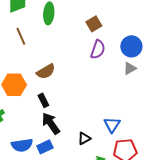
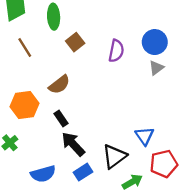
brown square: (94, 24) -> (75, 42), moved
black triangle: (84, 138) -> (114, 156), size x1.6
blue rectangle: (45, 147) -> (83, 172), moved

